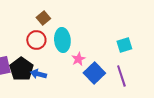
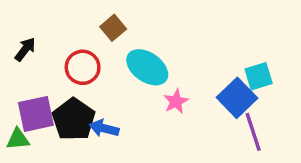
red circle: (36, 40) -> (83, 67), moved
cyan ellipse: (62, 40) -> (147, 67), turned -50
blue square: (94, 73) -> (237, 98), moved

